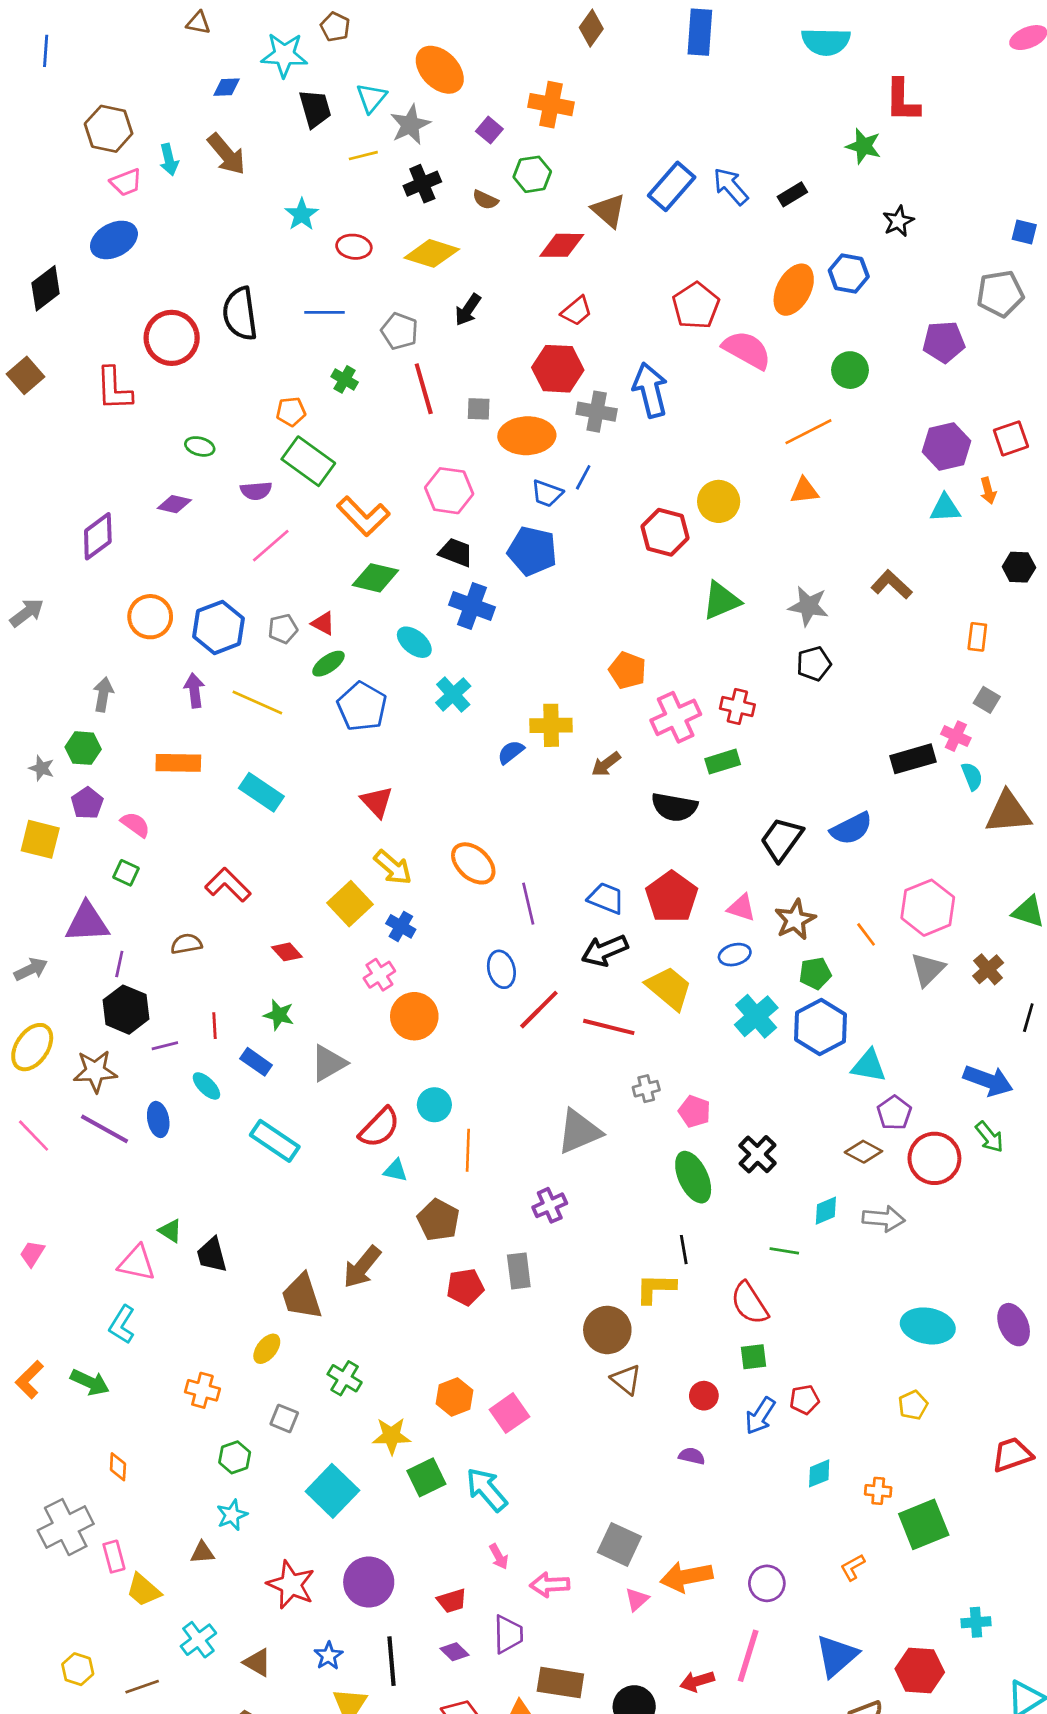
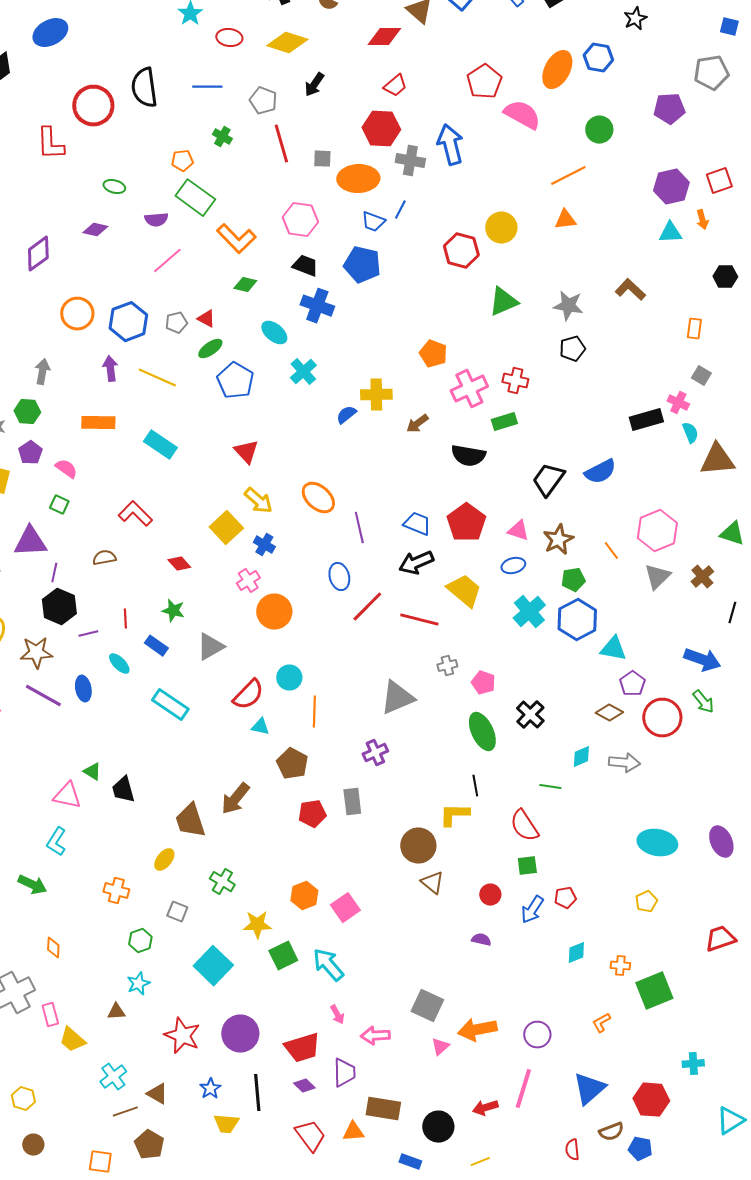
green diamond: (375, 578) -> (245, 285), size x0.7
red trapezoid: (452, 1601) -> (302, 1048), size x1.6
brown line: (142, 1687) -> (125, 1112), moved

